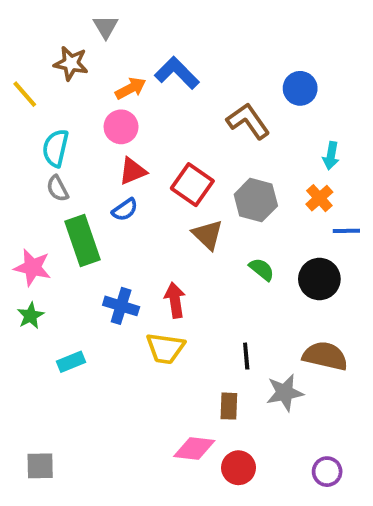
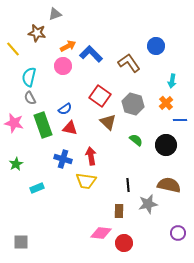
gray triangle: (106, 27) -> (55, 14), turned 40
blue L-shape: (177, 73) -> (91, 54), moved
red triangle: (133, 171) -> (70, 128), moved, turned 35
pink star: (32, 267) -> (14, 123), moved
purple circle: (327, 472) -> (178, 233), moved

